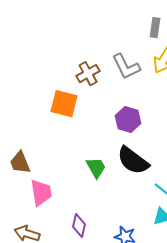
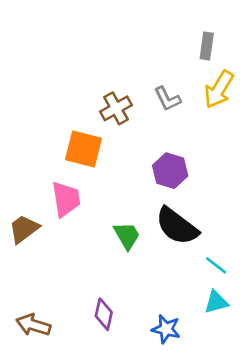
gray L-shape: (126, 67) -> (167, 99), size x0.7
brown trapezoid: (20, 163) -> (24, 229), turned 75
pink trapezoid: (41, 193) -> (66, 199), moved

